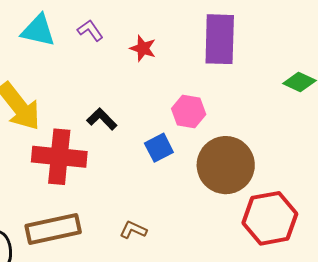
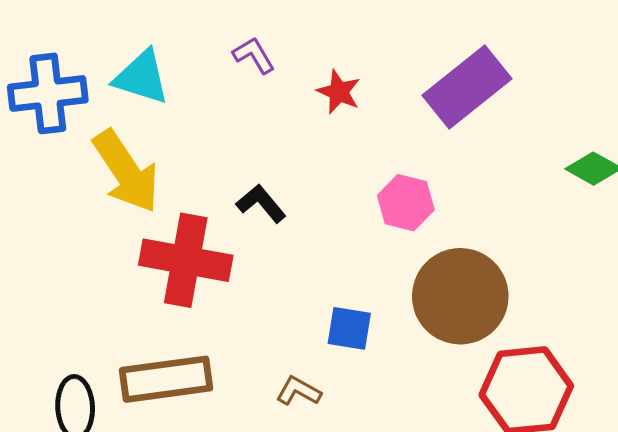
cyan triangle: (38, 30) -> (142, 77), moved
purple rectangle: (220, 39) -> (467, 87), turned 45
blue square: (159, 148) -> (349, 328), moved, turned 32

